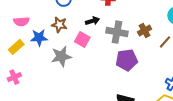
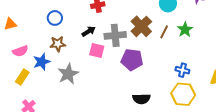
brown cross: (145, 30) -> (141, 26), size x1.5
pink square: (82, 40) -> (97, 51), moved
purple pentagon: (127, 60) -> (132, 60), turned 30

